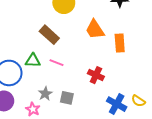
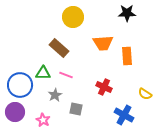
orange trapezoid: (95, 30) -> (103, 43), turned -60
gray star: (45, 94) -> (55, 95), moved
yellow semicircle: (138, 101) -> (145, 94), moved

